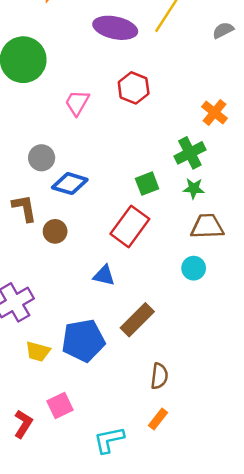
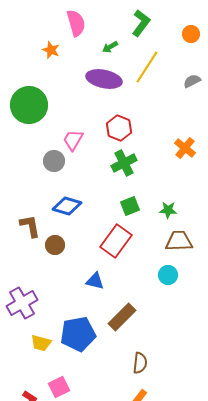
green cross: (190, 153) -> (124, 163), moved
gray circle: (42, 158) -> (54, 161), moved

